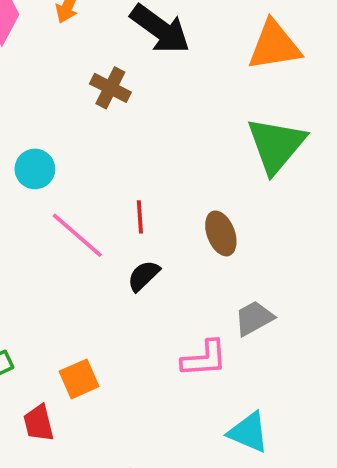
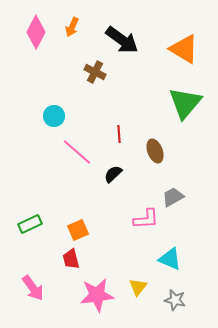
orange triangle: (274, 46) -> (184, 49), turned 40
red line: (140, 217) -> (119, 134), moved
red trapezoid: (39, 423) -> (71, 259), moved

